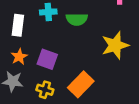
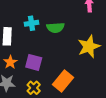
yellow cross: (45, 90) -> (34, 88), turned 32

